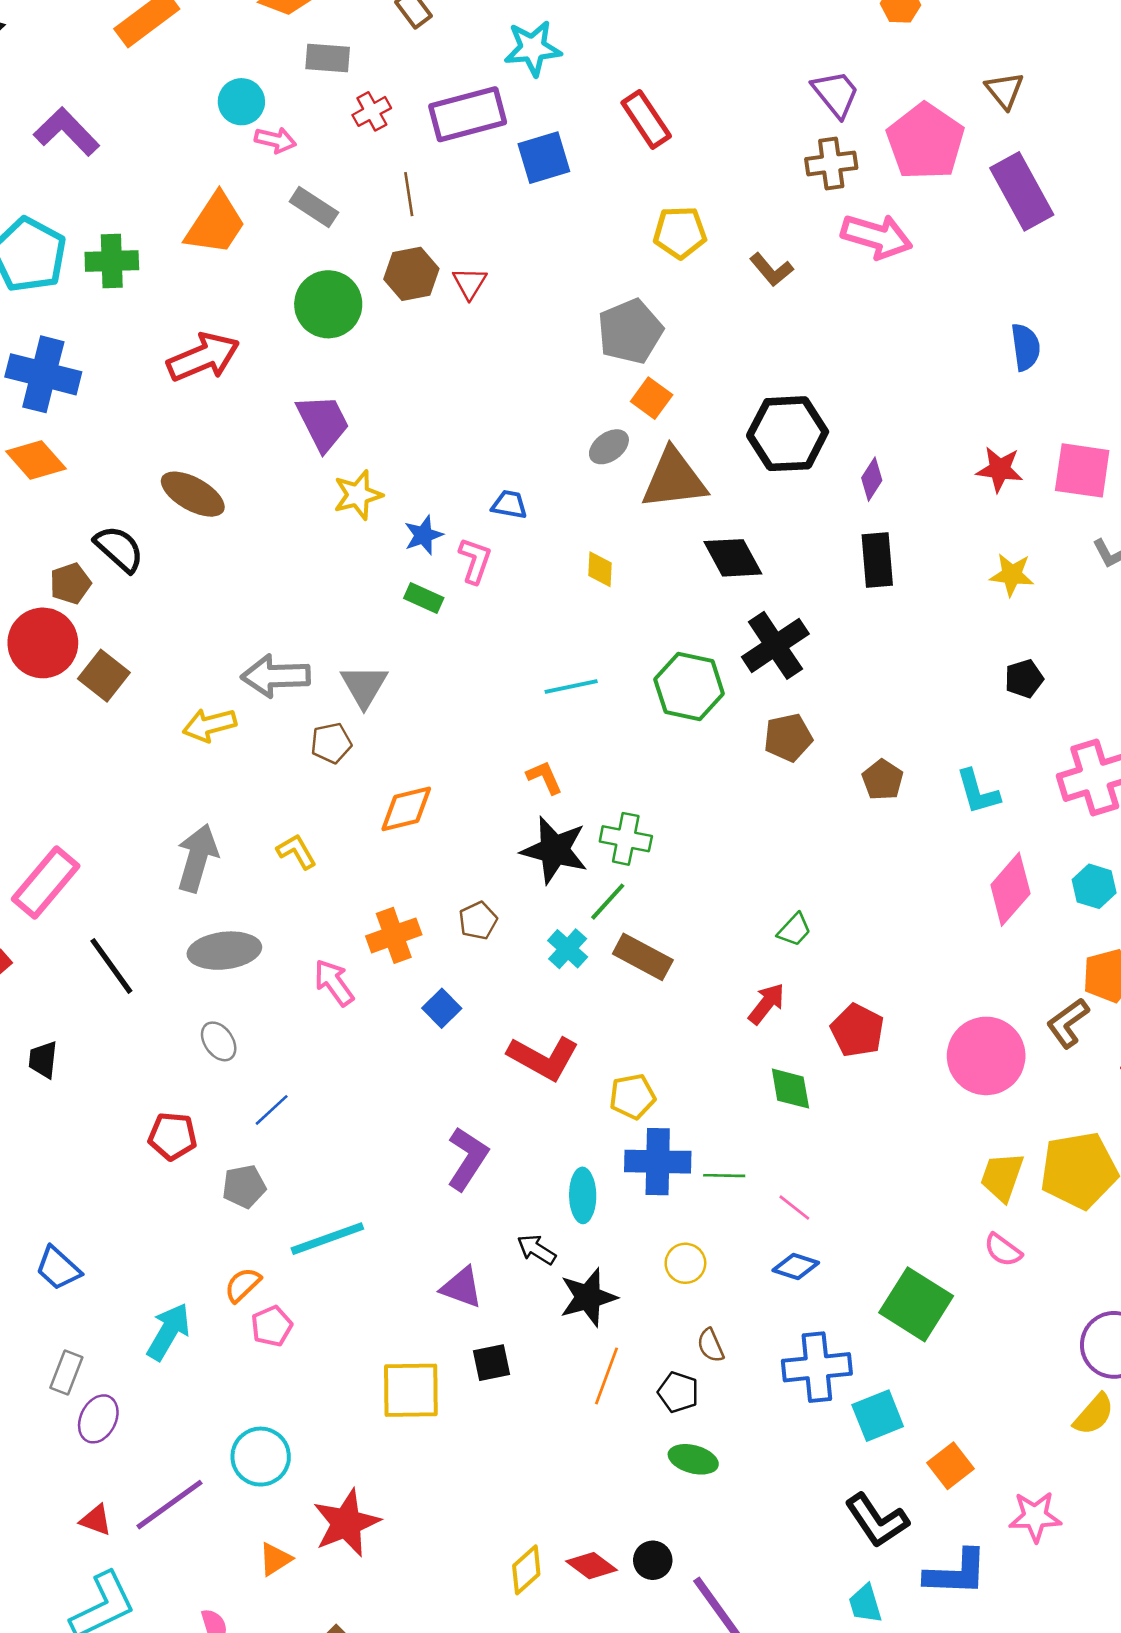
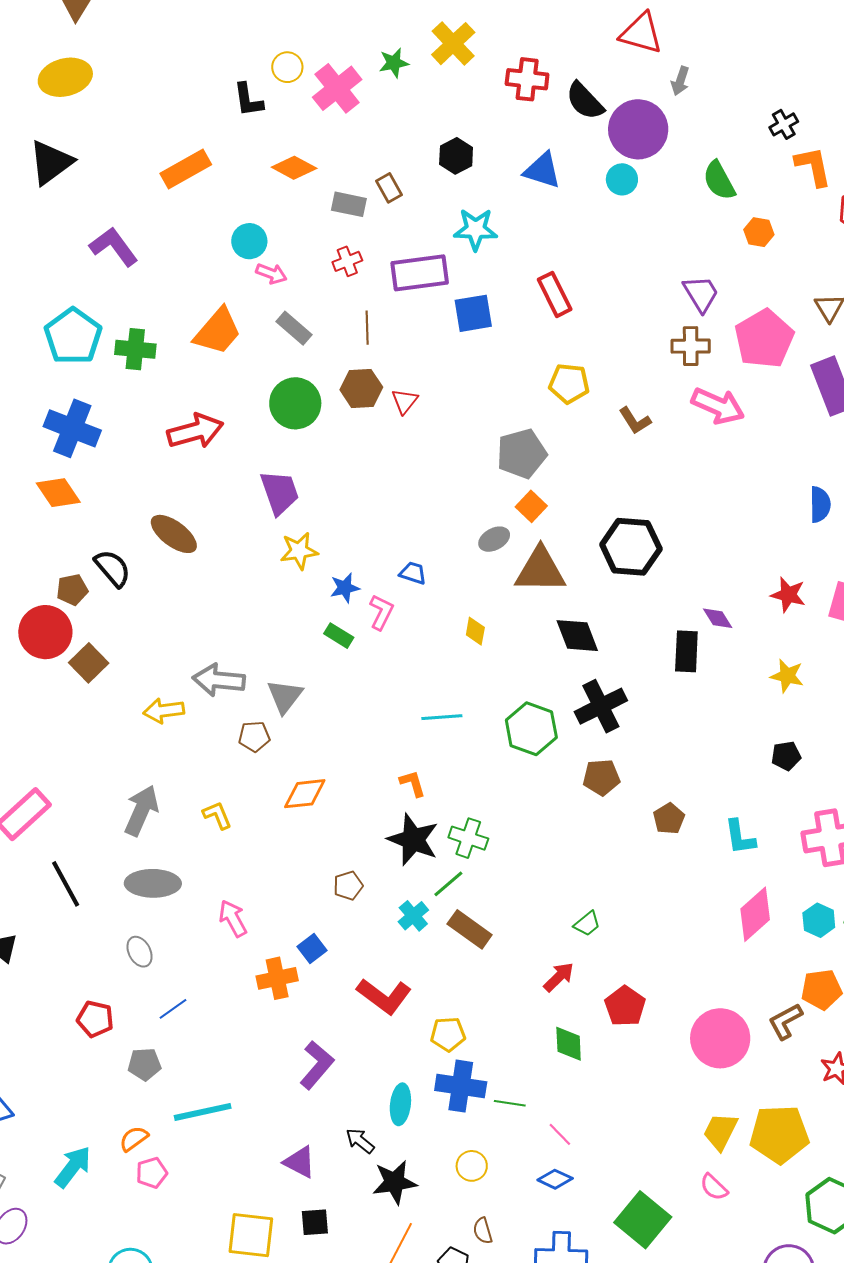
gray rectangle: (328, 58) -> (349, 204), moved
purple diamond: (872, 479) -> (718, 618), moved, turned -72
orange cross: (394, 935) -> (277, 978), moved

